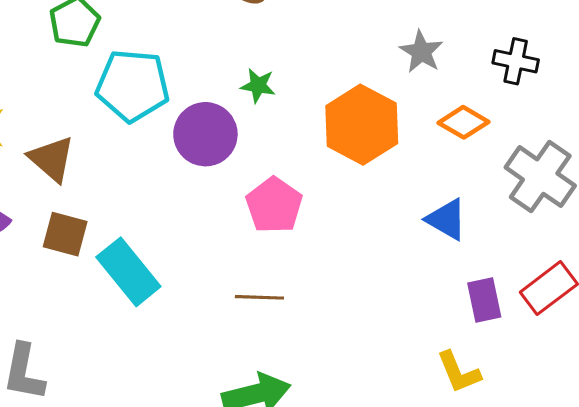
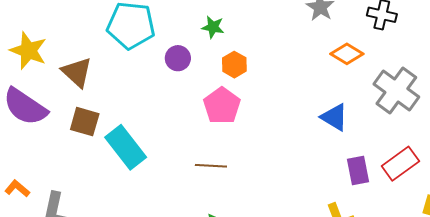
orange hexagon: (362, 125) -> (234, 65), moved, size x0.5
purple circle: (205, 134) -> (178, 58), size x0.6

